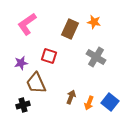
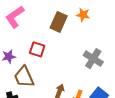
gray cross: (96, 57) -> (93, 59), moved

